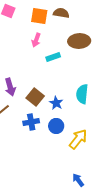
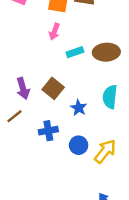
brown ellipse: (79, 41) -> (106, 52), moved
brown square: (35, 97) -> (53, 88), moved
blue circle: (56, 126) -> (79, 145), moved

